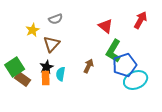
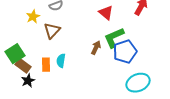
green L-shape: (114, 51) -> (114, 38), turned 35
brown arrow: (89, 66) -> (96, 48), moved
black star: (47, 67) -> (28, 81), moved
cyan ellipse: (136, 80) -> (138, 83), moved

